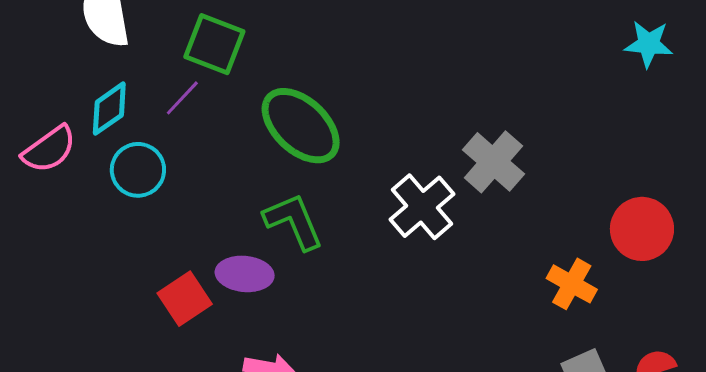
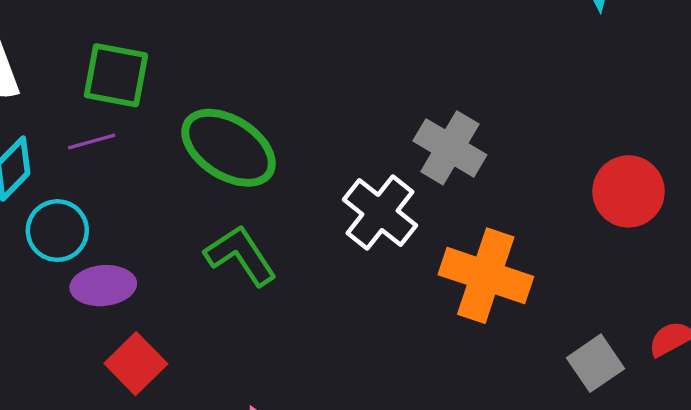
purple line: (182, 98) -> (92, 142), turned 42
purple ellipse: (245, 274) -> (103, 286), moved
orange cross: (572, 284) -> (486, 276), moved, size x1.6

